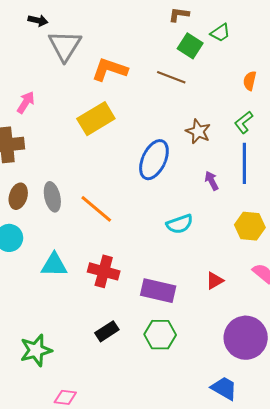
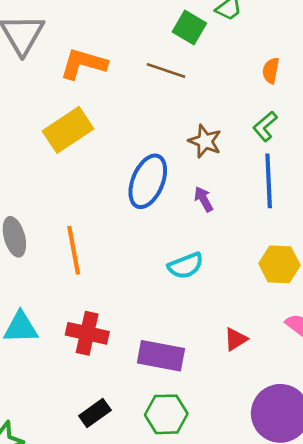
purple arrow: (212, 181) -> (204, 199), moved
orange line: (96, 209) -> (74, 250), turned 42

